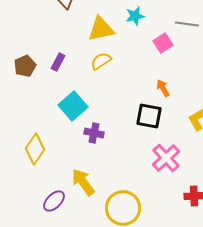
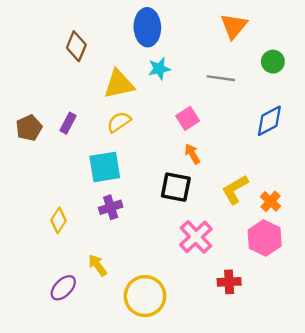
pink square: (163, 43) -> (188, 118), moved
cyan square: (73, 106) -> (105, 167), moved, turned 32
purple cross: (94, 133) -> (111, 207), turned -30
yellow diamond: (35, 149) -> (59, 220), moved, size x0.7
yellow arrow: (83, 182) -> (98, 265), size x0.7

